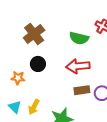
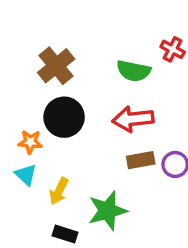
black circle: (38, 64) -> (64, 117), size x1.5
cyan triangle: (15, 107) -> (26, 175), moved

